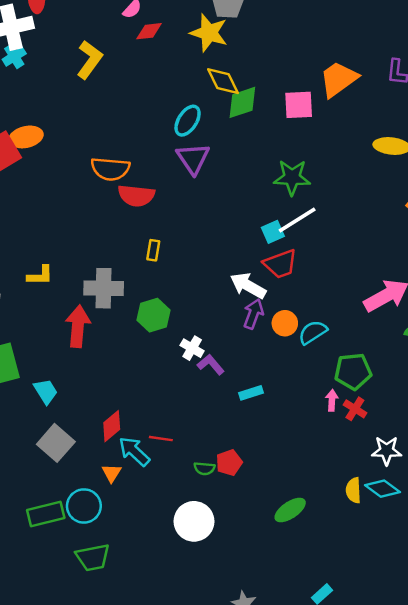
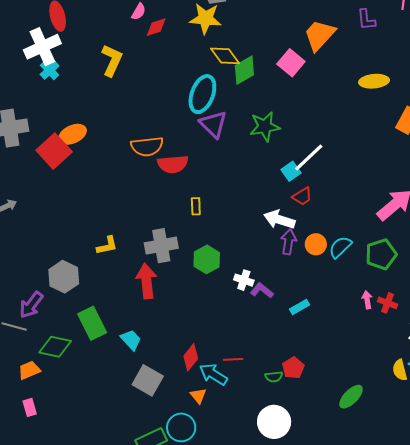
pink square: (299, 105) -> (291, 63), turned -36
cyan ellipse: (188, 121) -> (202, 94), size x1.4
green star: (292, 177) -> (265, 126), moved
red trapezoid: (280, 264) -> (302, 196), size x0.7
green pentagon: (353, 371) -> (381, 254), moved

